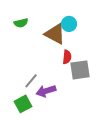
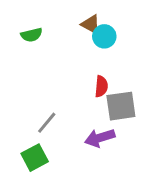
brown triangle: (55, 34) -> (91, 24), moved, size x0.6
purple arrow: (46, 91) -> (100, 138), moved

